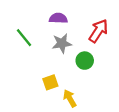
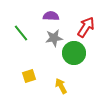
green circle: (85, 61) -> (74, 53), size x1.5
yellow square: (50, 82) -> (29, 76), moved

